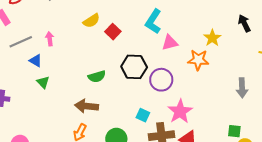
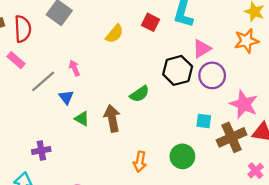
red square: (113, 32) -> (151, 22), moved
pink triangle: (170, 43) -> (202, 49), moved
blue triangle: (36, 61) -> (66, 97), turned 40
brown arrow: (87, 106) -> (112, 118), moved, turned 90

